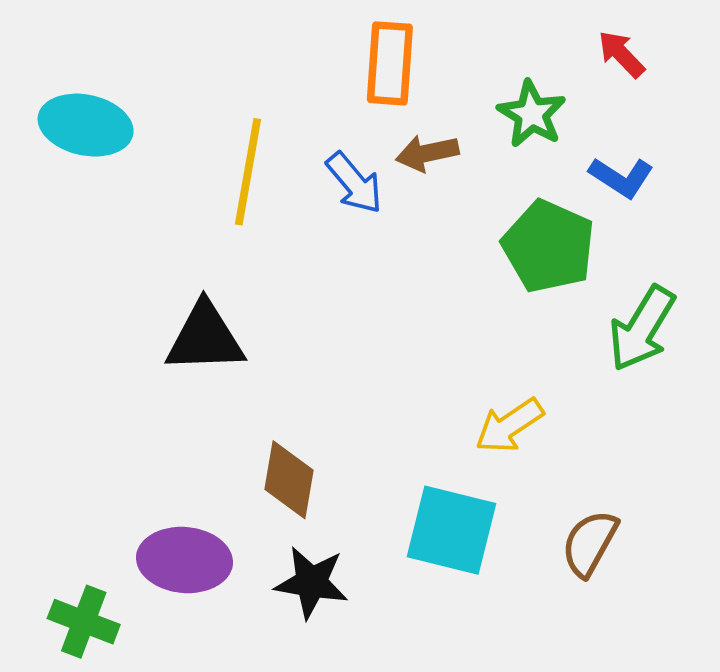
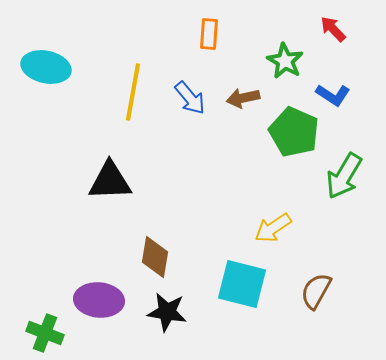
orange rectangle: (390, 63) -> (209, 34), size x0.7
brown arrow: (427, 153) -> (243, 98), moved

